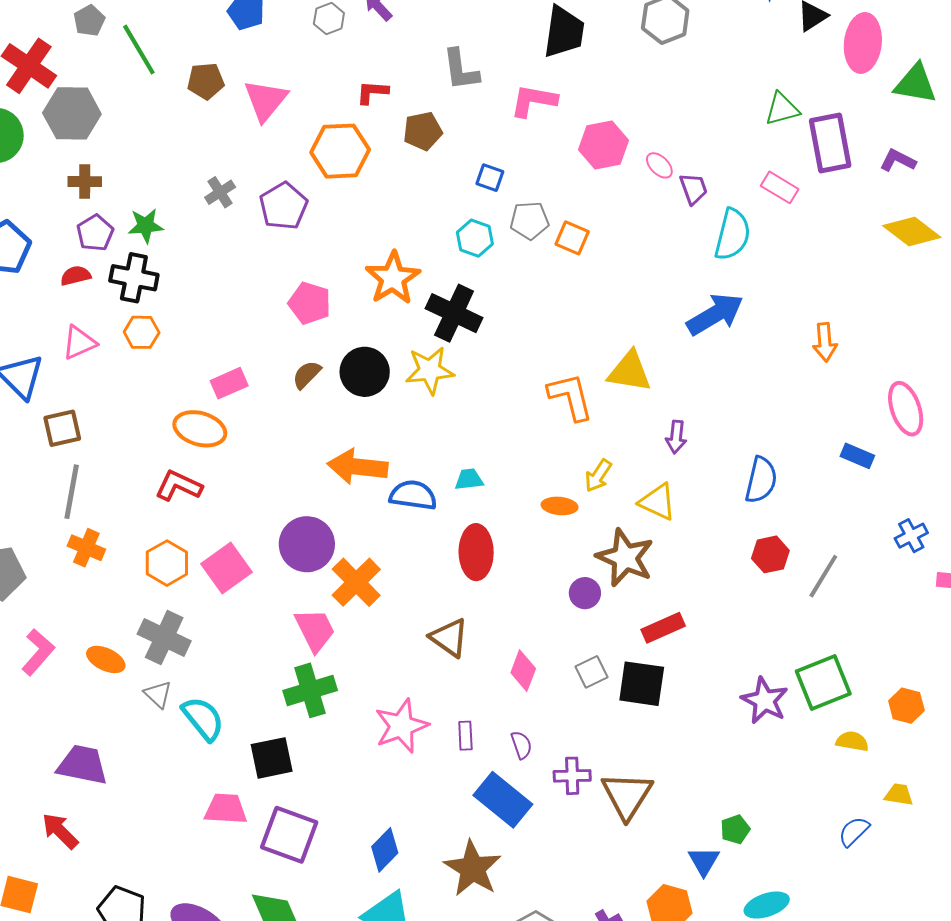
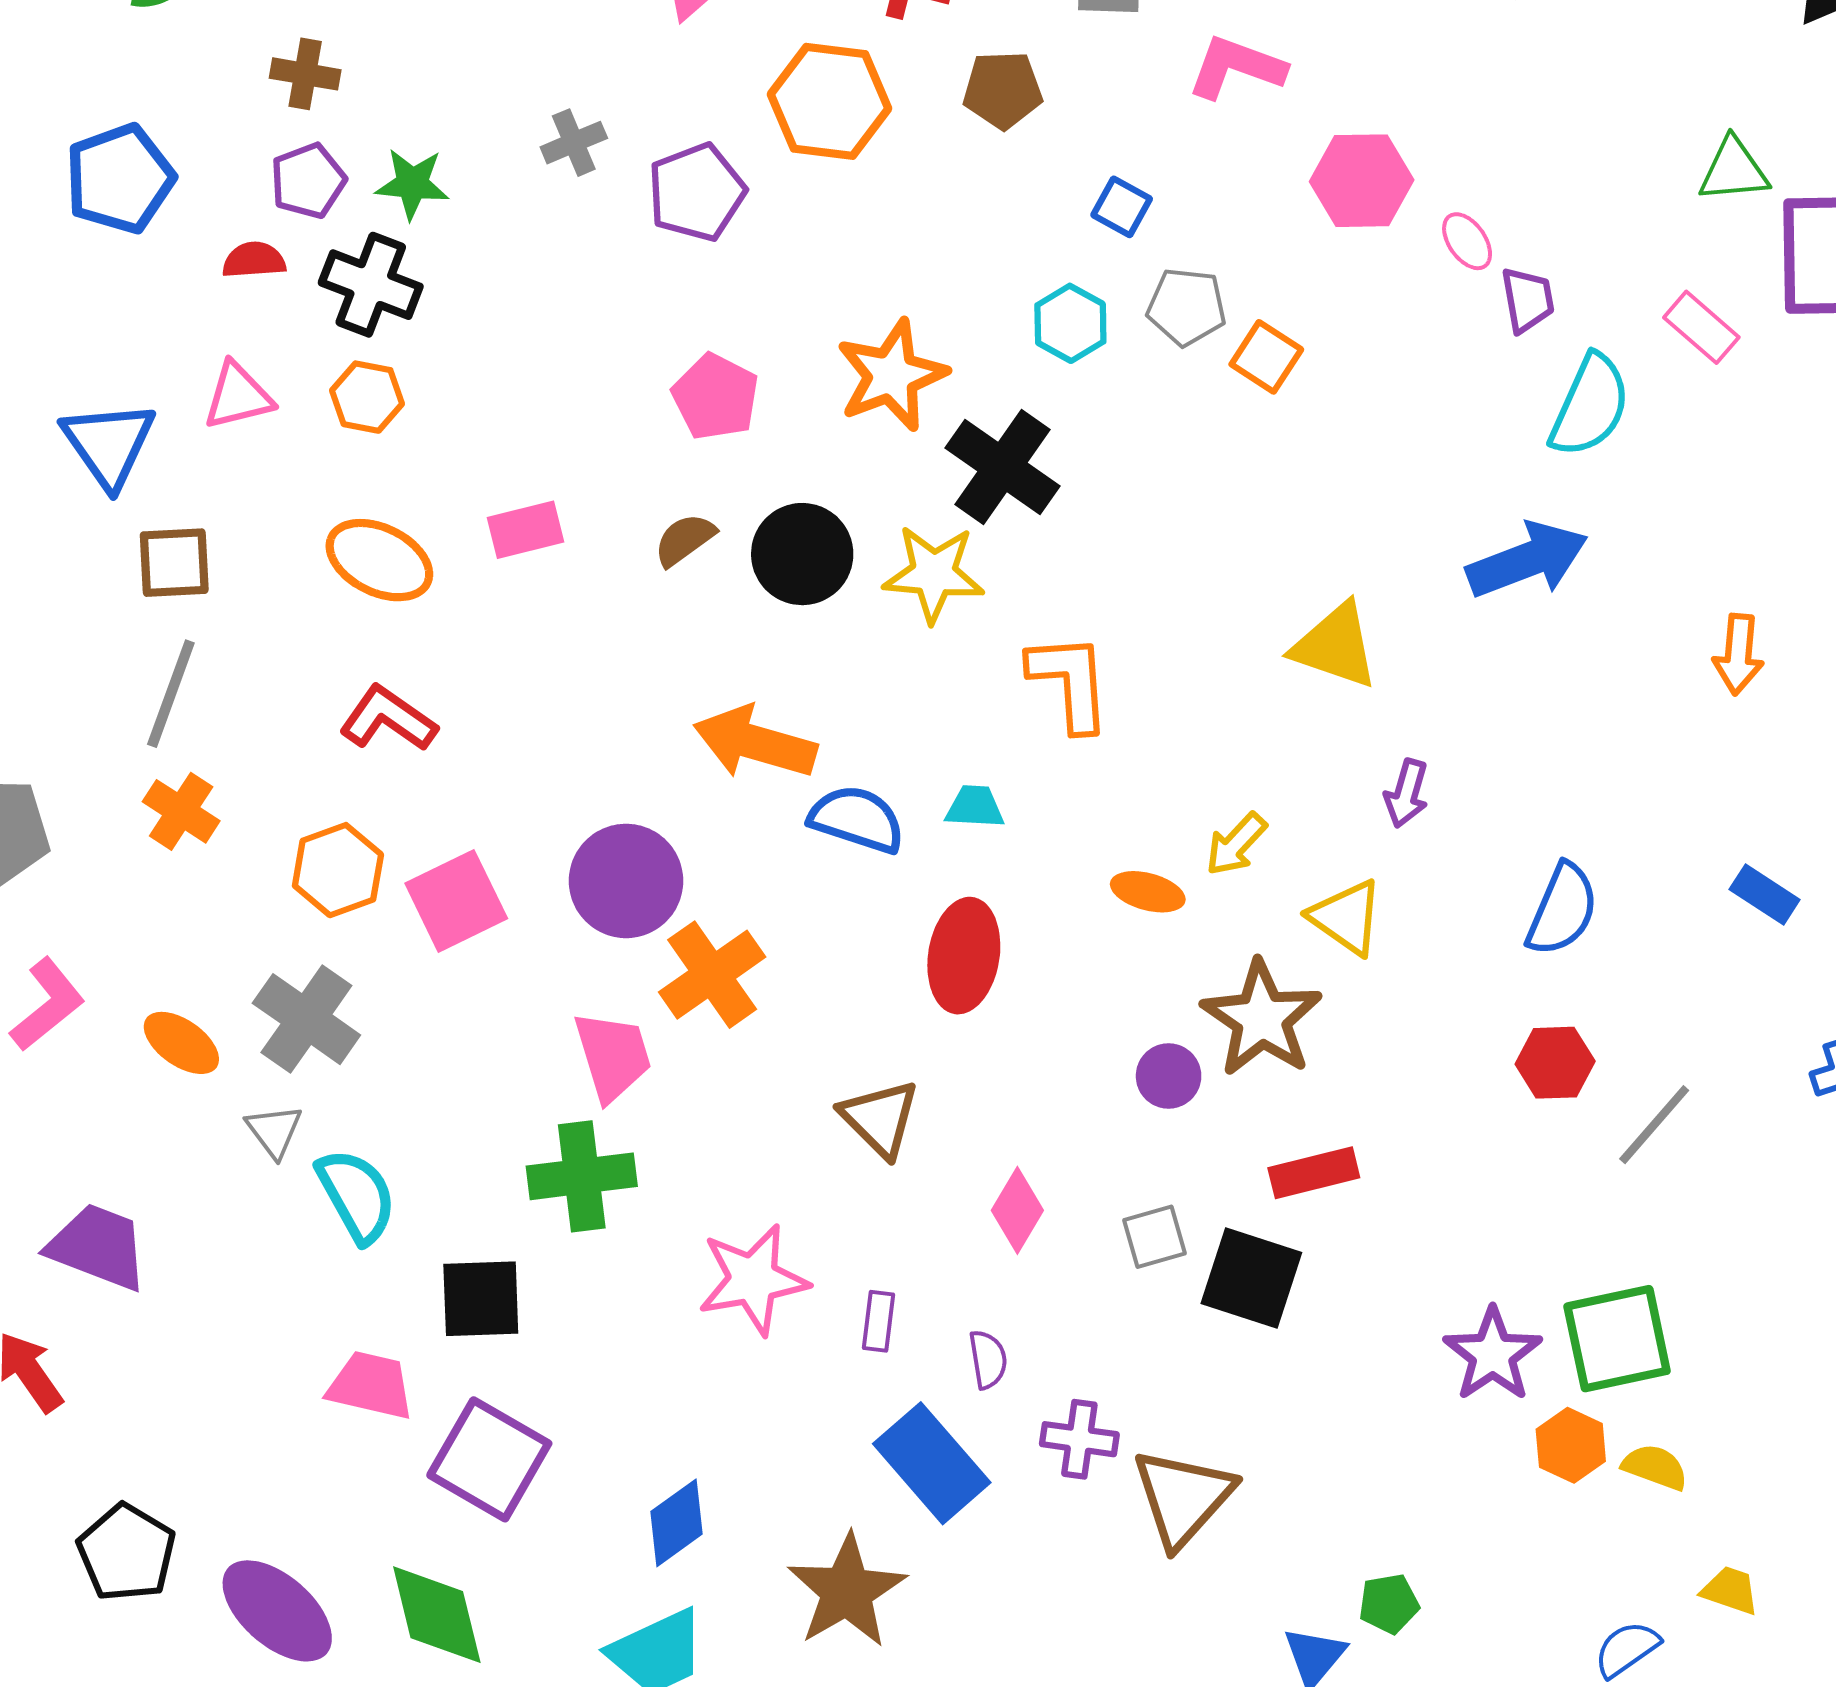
orange L-shape: (570, 397) -> (1070, 682), moved
orange ellipse: (200, 429) -> (379, 560), moved
orange hexagon: (906, 706) -> (1571, 1445), moved

